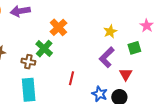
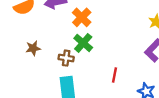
orange cross: (58, 27) -> (82, 17), moved

